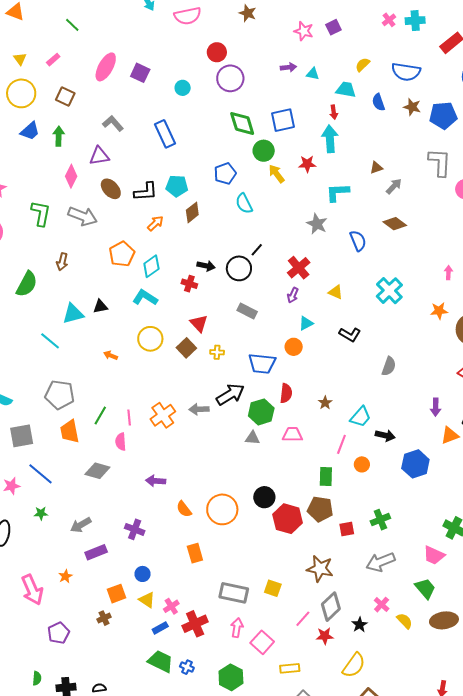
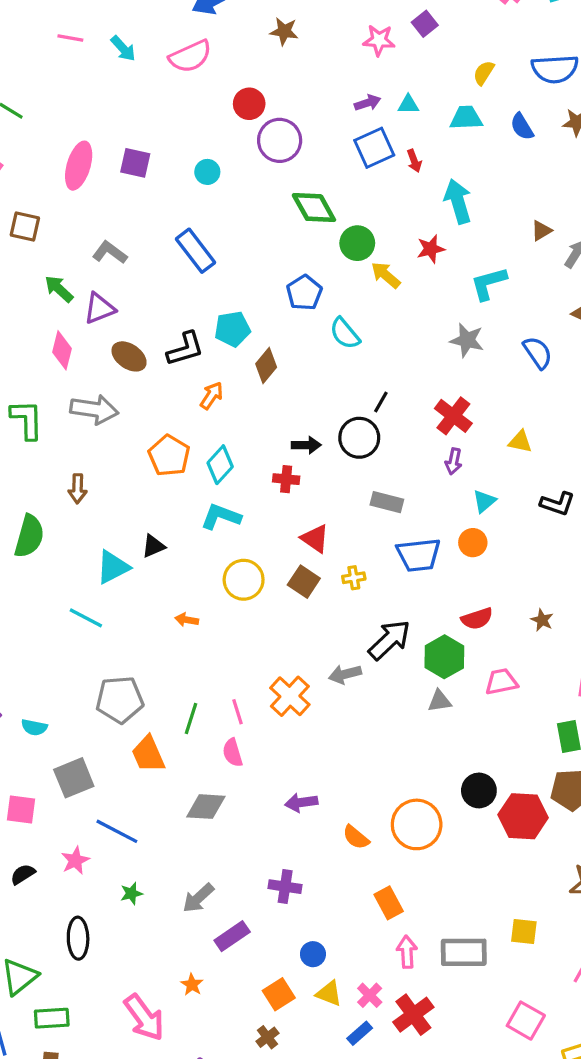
red arrow: (334, 112) -> (414, 161), moved
blue square: (283, 120) -> (374, 148), moved
green arrow: (59, 136) -> (59, 289), moved, turned -36
blue trapezoid: (262, 364) -> (419, 555), moved
red semicircle: (286, 393) -> (477, 619), turned 78
pink arrow: (237, 628) -> (407, 952), moved

